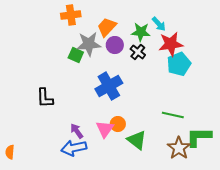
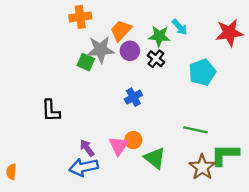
red star: (171, 44) -> (229, 33), moved
blue cross: (109, 86) -> (133, 97), moved, size x0.6

